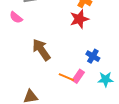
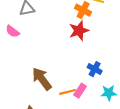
brown arrow: (41, 50) -> (42, 79), moved
orange line: (66, 77) -> (68, 92), turned -35

